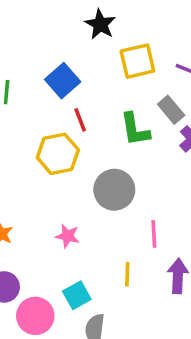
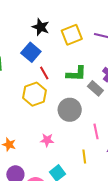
black star: (100, 24) -> (41, 27), moved
gray rectangle: (171, 110) -> (95, 88), moved
green L-shape: (135, 129) -> (76, 74), turned -70

